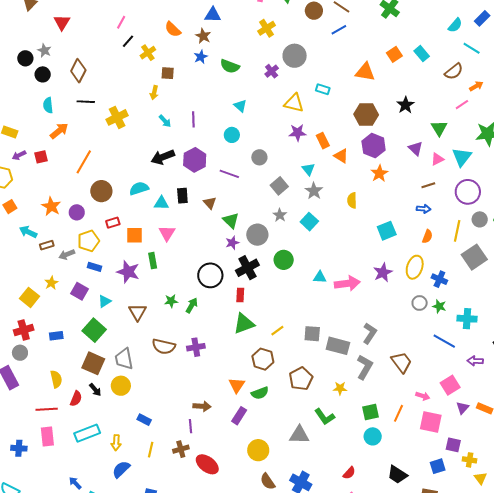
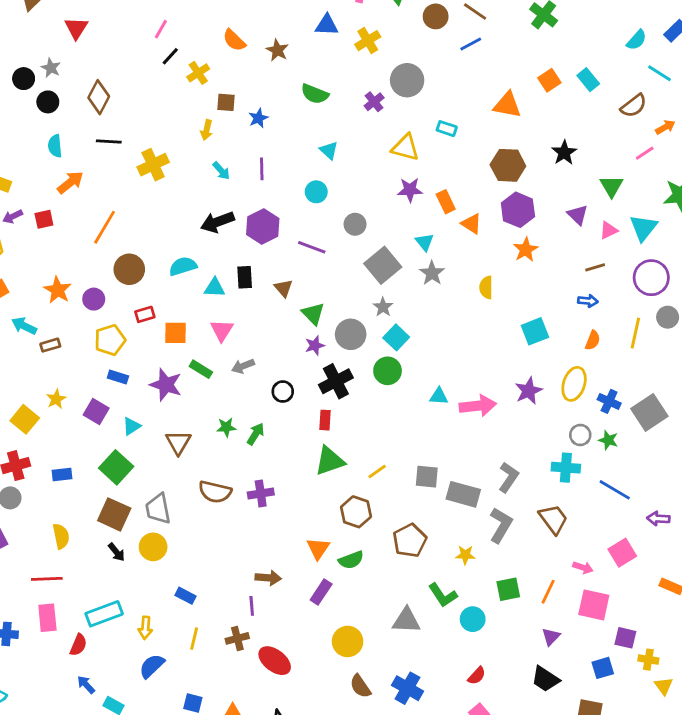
blue triangle: (213, 15) -> (327, 25), moved
blue star: (201, 57) -> (258, 118), moved
gray square: (279, 186) -> (383, 265), size x1.4
cyan square: (309, 222) -> (396, 337), moved
gray arrow: (67, 255) -> (243, 366), moved
gray square: (474, 257) -> (649, 412), moved
green rectangle: (153, 261) -> (201, 369), turned -49
black circle: (210, 275) -> (283, 392), size x0.6
cyan cross: (467, 319) -> (566, 468), moved
red semicircle: (76, 399) -> (78, 645), moved
purple triangle: (463, 408) -> (551, 637), moved
cyan circle: (373, 436) -> (473, 619), moved

